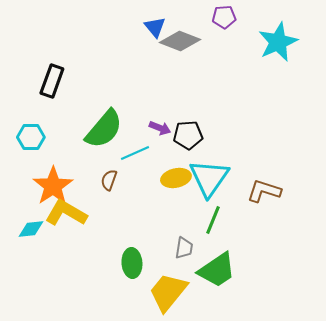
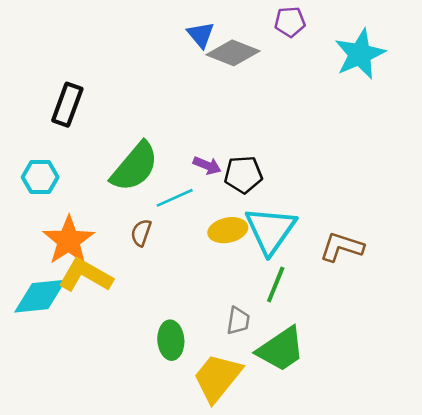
cyan diamond: (31, 229) -> (40, 296), size x1.6

